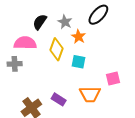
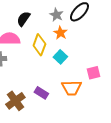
gray star: (65, 22) -> (56, 15), moved
cyan square: (79, 62) -> (60, 57), turned 32

